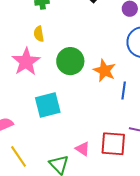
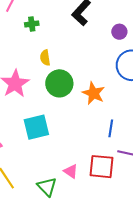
yellow semicircle: (39, 34) -> (45, 58), moved
blue line: (124, 91) -> (111, 128), moved

